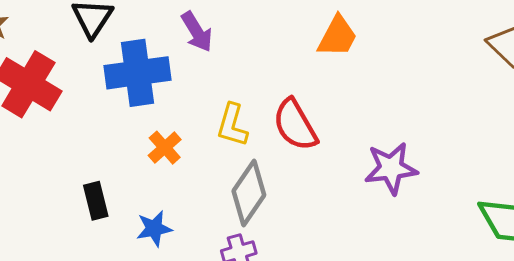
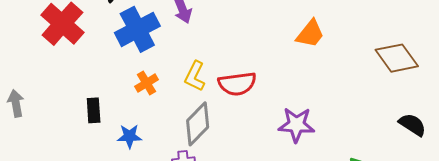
orange trapezoid: (337, 36) -> (310, 34), moved
blue cross: (137, 73) -> (137, 29), turned -30
red semicircle: (295, 125) -> (237, 84), turned -78

